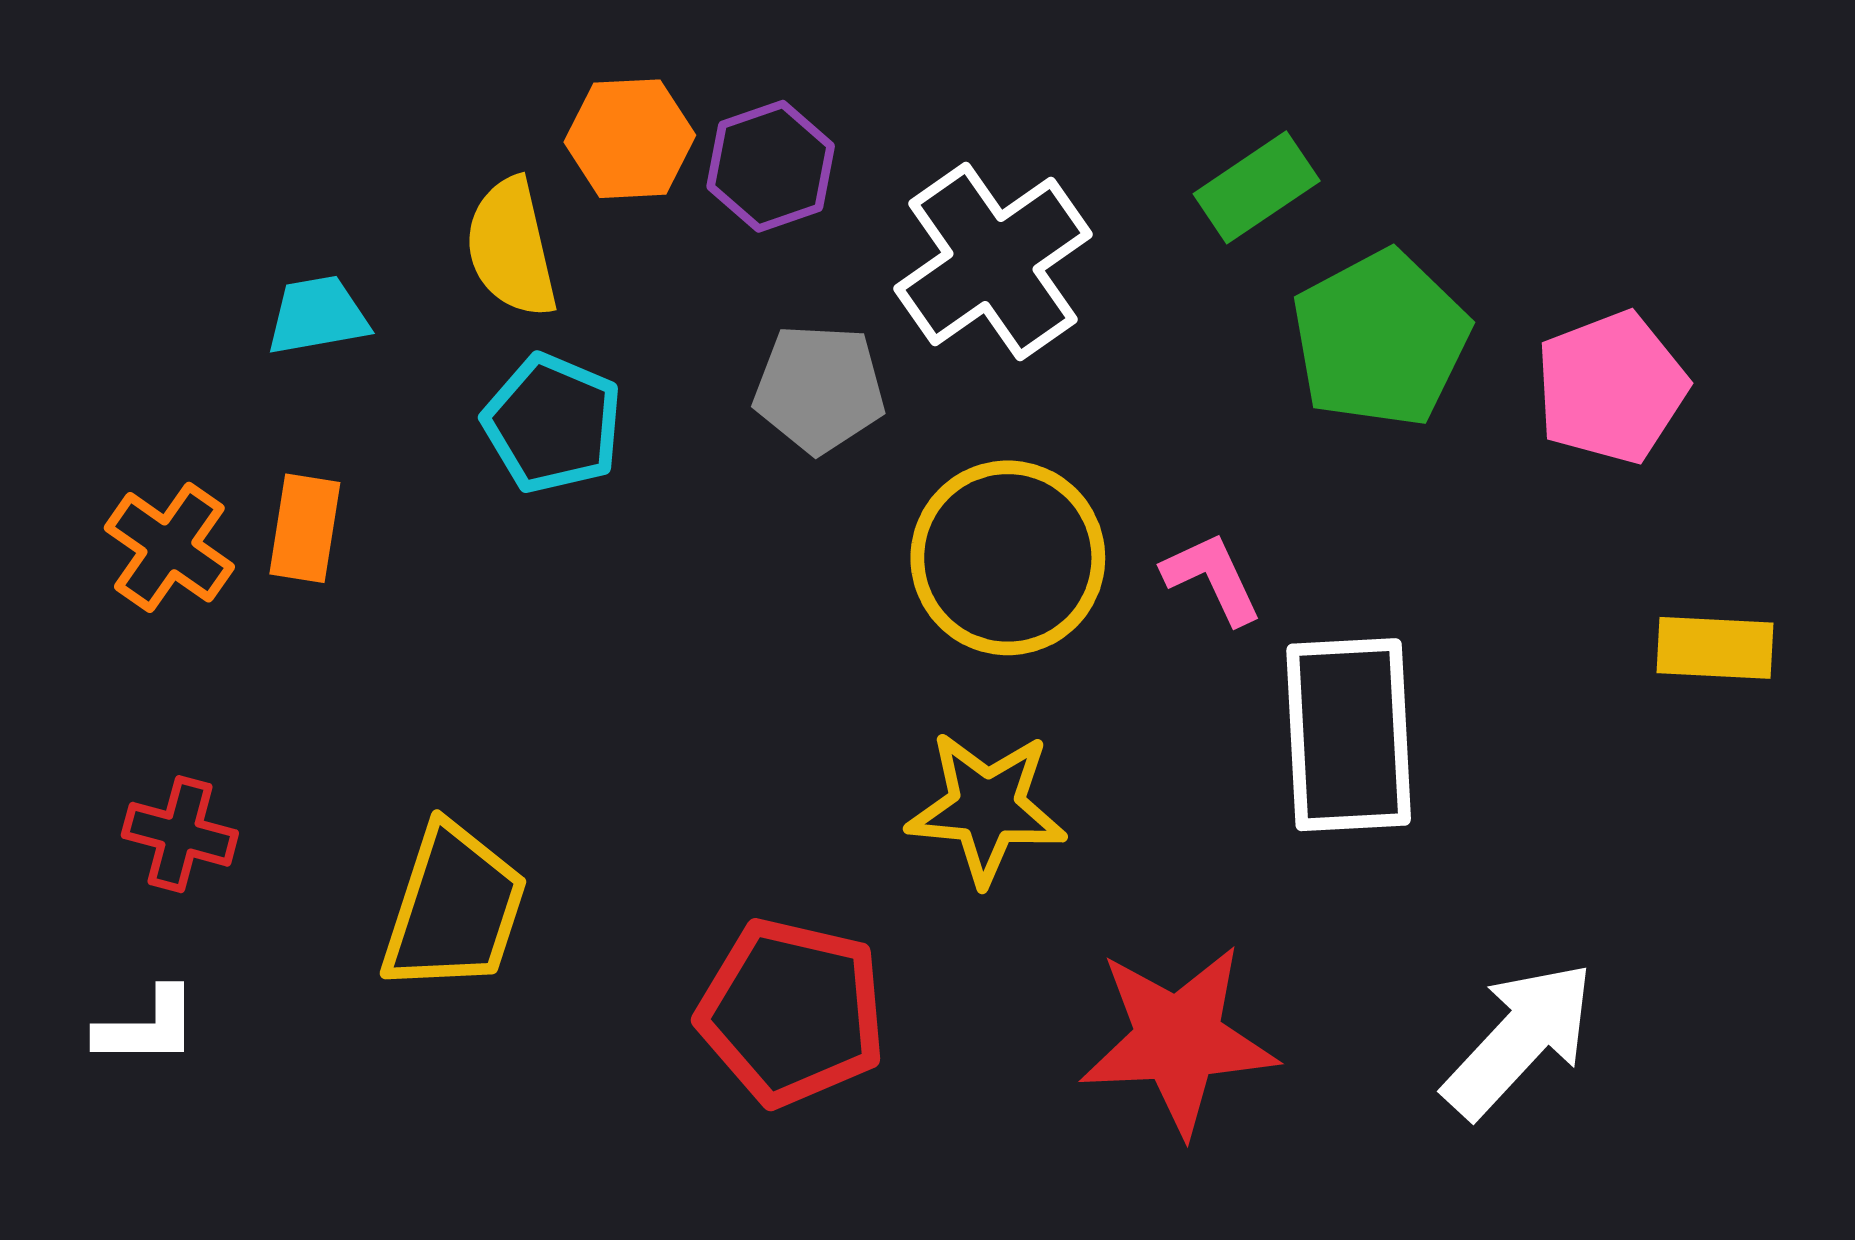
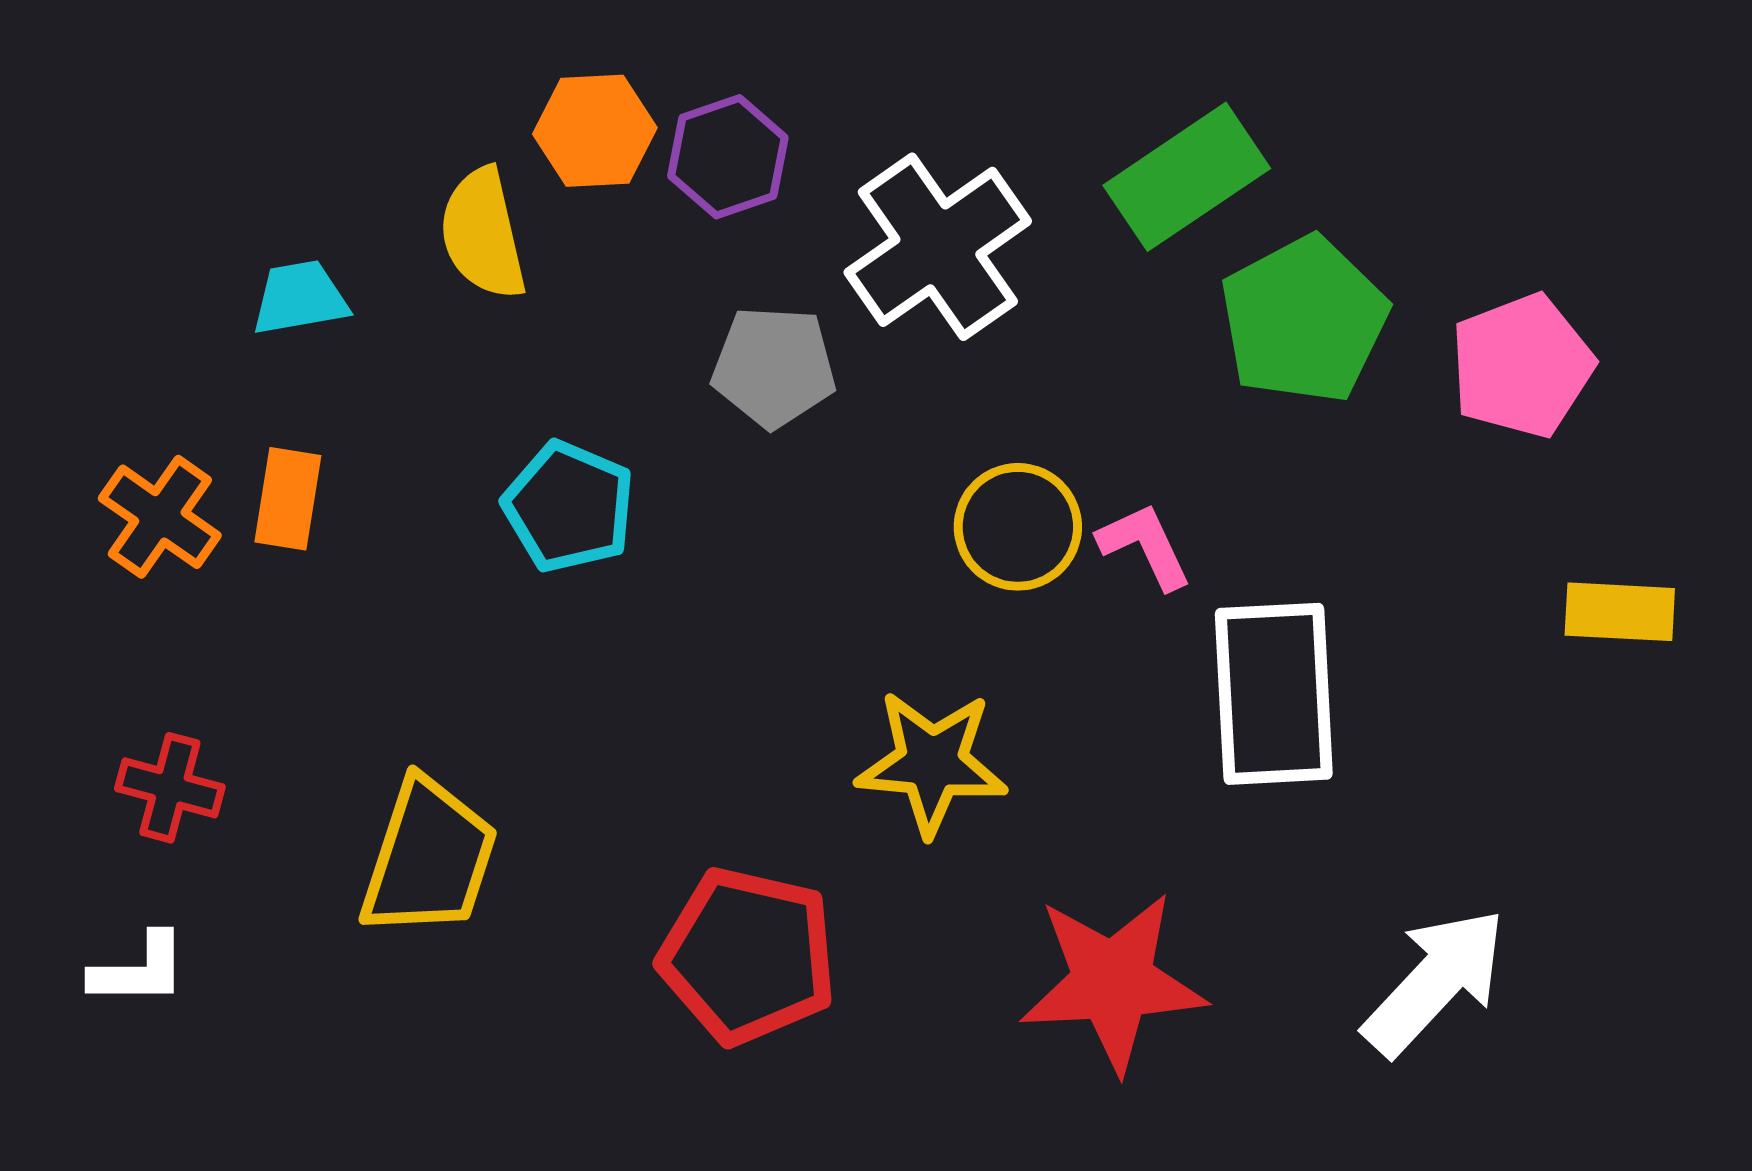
green rectangle: (1257, 187) -> (1187, 177), size x1.4
cyan pentagon: (553, 423) -> (569, 507), moved
yellow circle: (1008, 558) -> (1018, 527), moved, size x0.7

